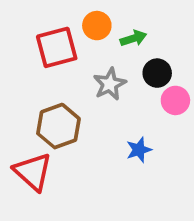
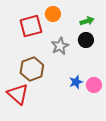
green arrow: (133, 38) -> (87, 21), moved
pink circle: (175, 100) -> (94, 85), moved

